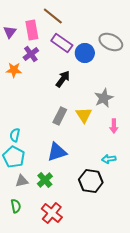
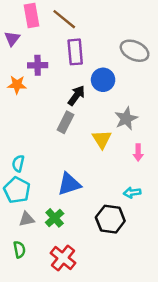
pink rectangle: (32, 30) -> (32, 16), moved
purple rectangle: (62, 43) -> (75, 52), turned 50
blue circle: (85, 53) -> (103, 80), moved
purple cross: (31, 54) -> (38, 65), turned 35
gray rectangle: (60, 116) -> (65, 122), moved

